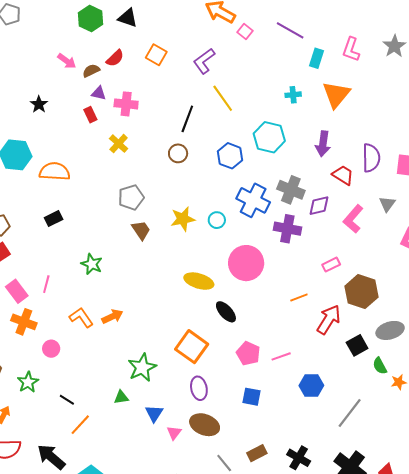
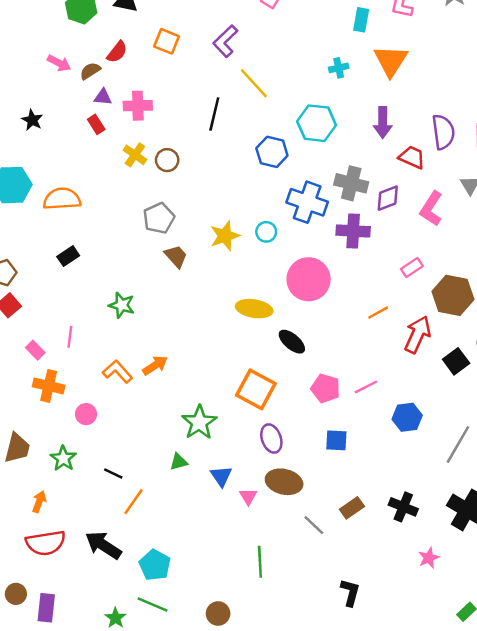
brown circle: (178, 153) -> (167, 160), moved
pink rectangle: (17, 291) -> (35, 350), size x0.7

